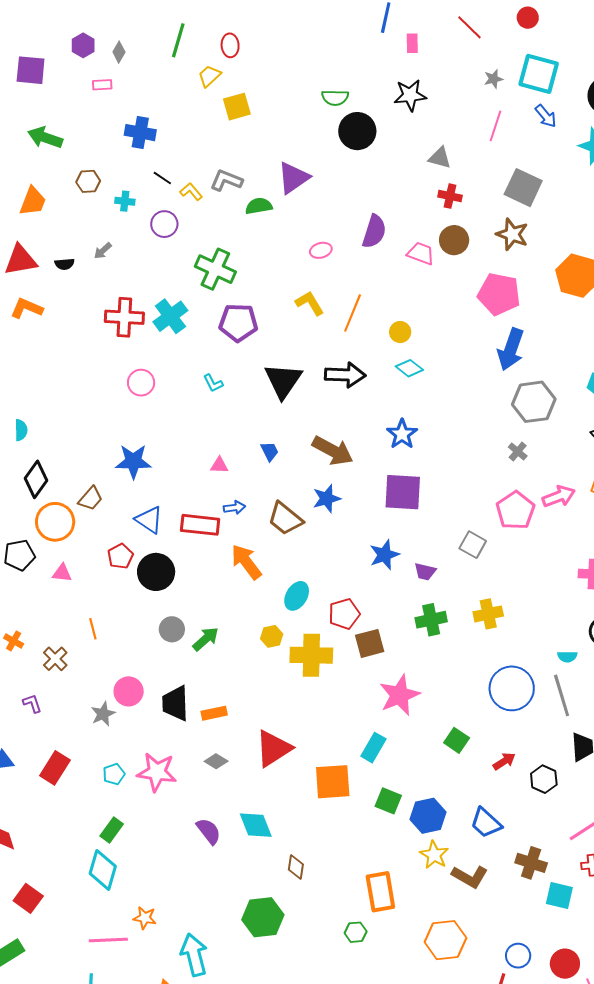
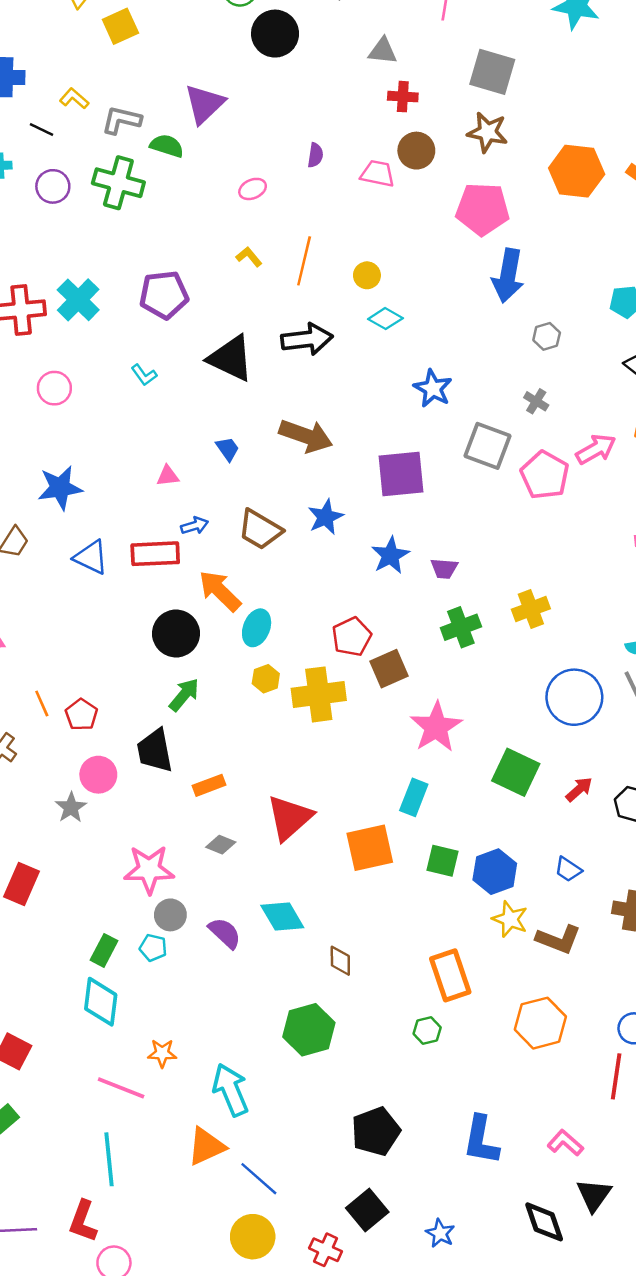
yellow L-shape: (191, 192) -> (74, 98), moved
green semicircle: (259, 206) -> (167, 146), turned 36
purple semicircle: (374, 231) -> (315, 155), size x0.6
green cross: (215, 269) -> (118, 183), moved
yellow L-shape: (310, 303) -> (249, 257), size x0.7
black triangle: (283, 381) -> (231, 358), turned -30
gray hexagon: (534, 402) -> (547, 336), size x0.5
blue star: (402, 434) -> (433, 388), moved
blue star: (327, 499) -> (326, 517), moved
gray square: (473, 545) -> (488, 446), moved, size x1.4
red pentagon: (120, 556) -> (81, 715), moved
black circle: (156, 572) -> (176, 634), moved
cyan ellipse: (297, 596) -> (257, 628), moved
gray circle: (172, 629) -> (170, 915), moved
black trapezoid: (175, 703) -> (155, 751), moved
green square: (457, 740) -> (516, 772), size x1.5
cyan pentagon: (114, 774) -> (153, 948), moved, turned -30
blue trapezoid: (486, 823) -> (568, 869), size x0.7
pink line: (108, 940) -> (121, 1088), turned 33

